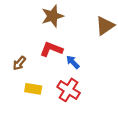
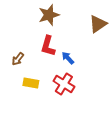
red L-shape: (51, 49) -> (48, 46), turned -95

